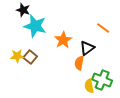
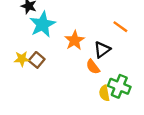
cyan star: (35, 26) -> (42, 24), turned 30
orange semicircle: (79, 63) -> (93, 67), turned -48

